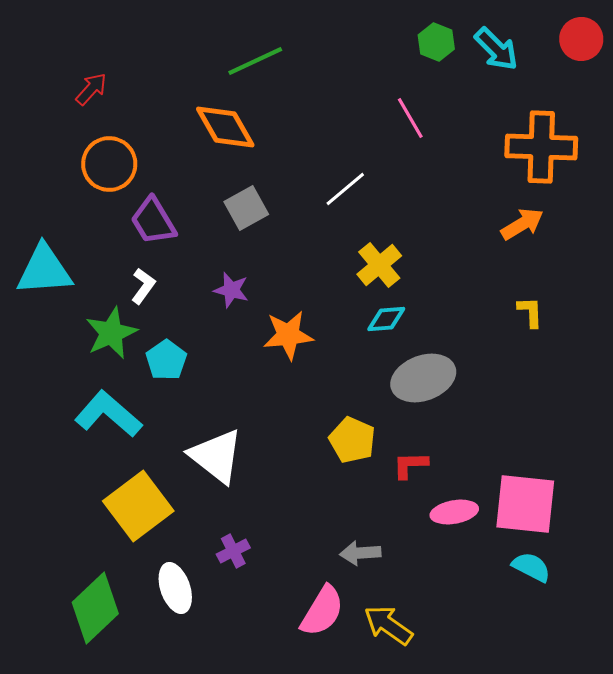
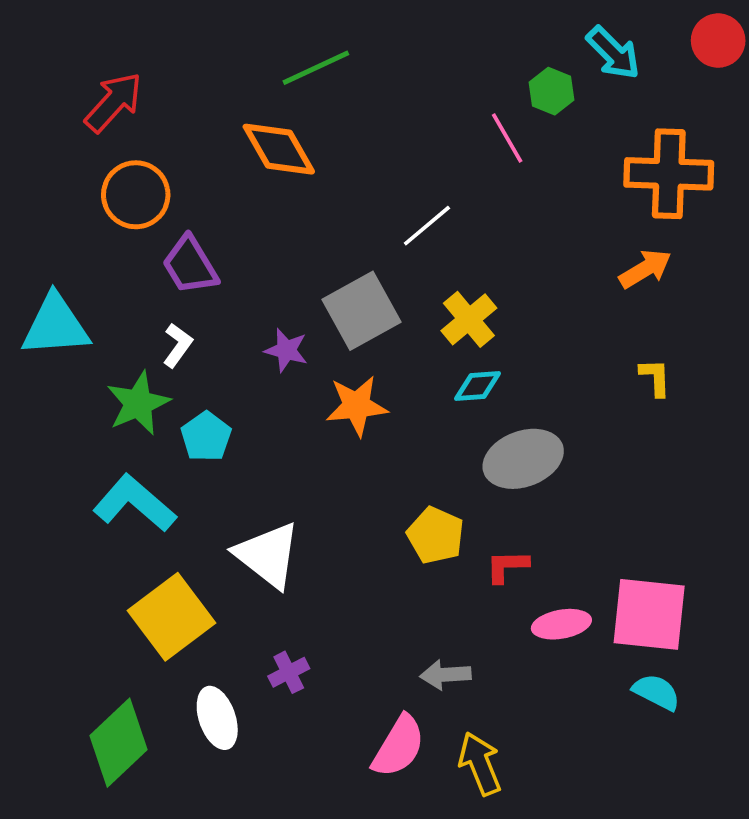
green hexagon: (436, 42) -> (552, 91), moved
red arrow: (91, 89) -> (114, 102), size x1.5
gray square: (246, 208) -> (362, 311), moved, size x1.4
yellow arrow: (388, 625) -> (480, 764), turned 33

